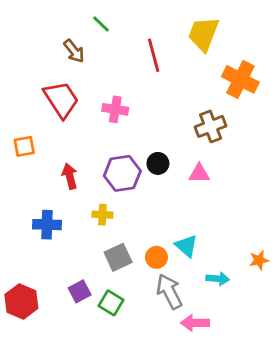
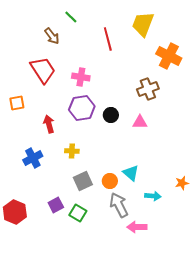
purple hexagon: (122, 173) -> (82, 108), moved
blue cross: (47, 225) -> (33, 158), turned -30

